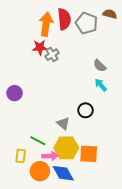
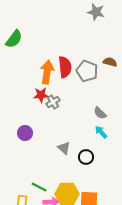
purple circle: (15, 93) -> (25, 133), moved
gray triangle: (63, 124) -> (64, 148), moved

